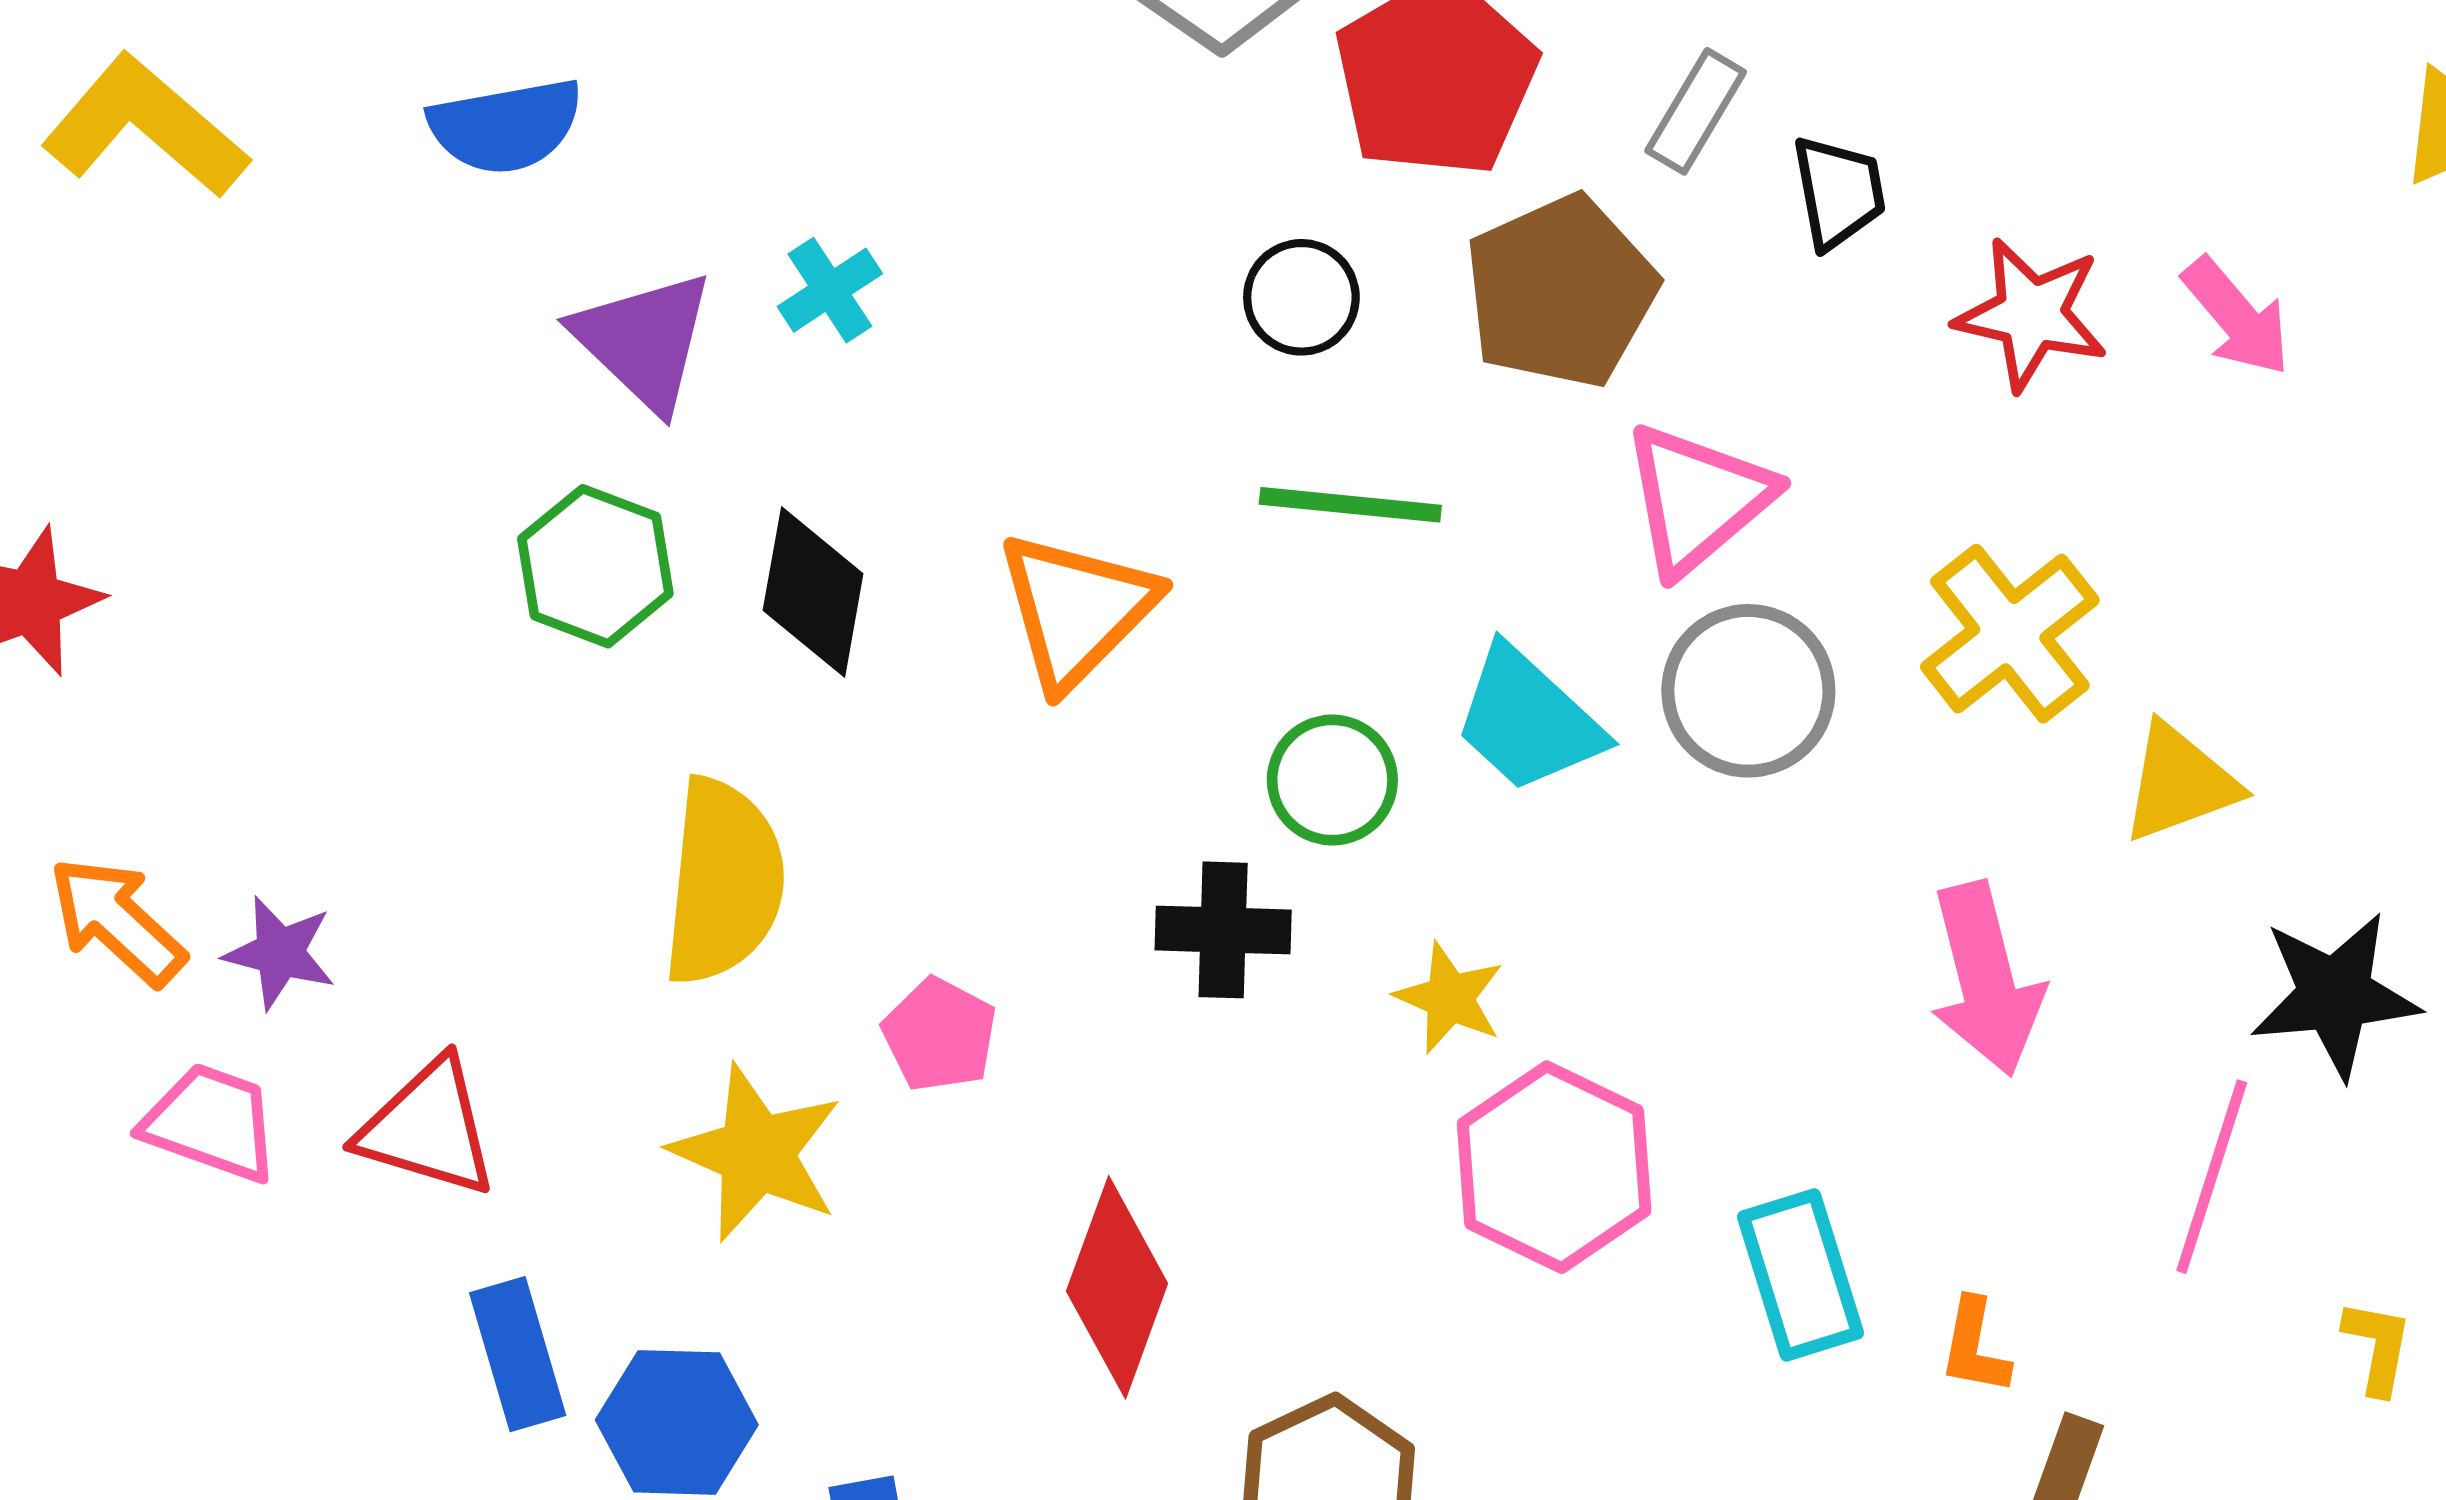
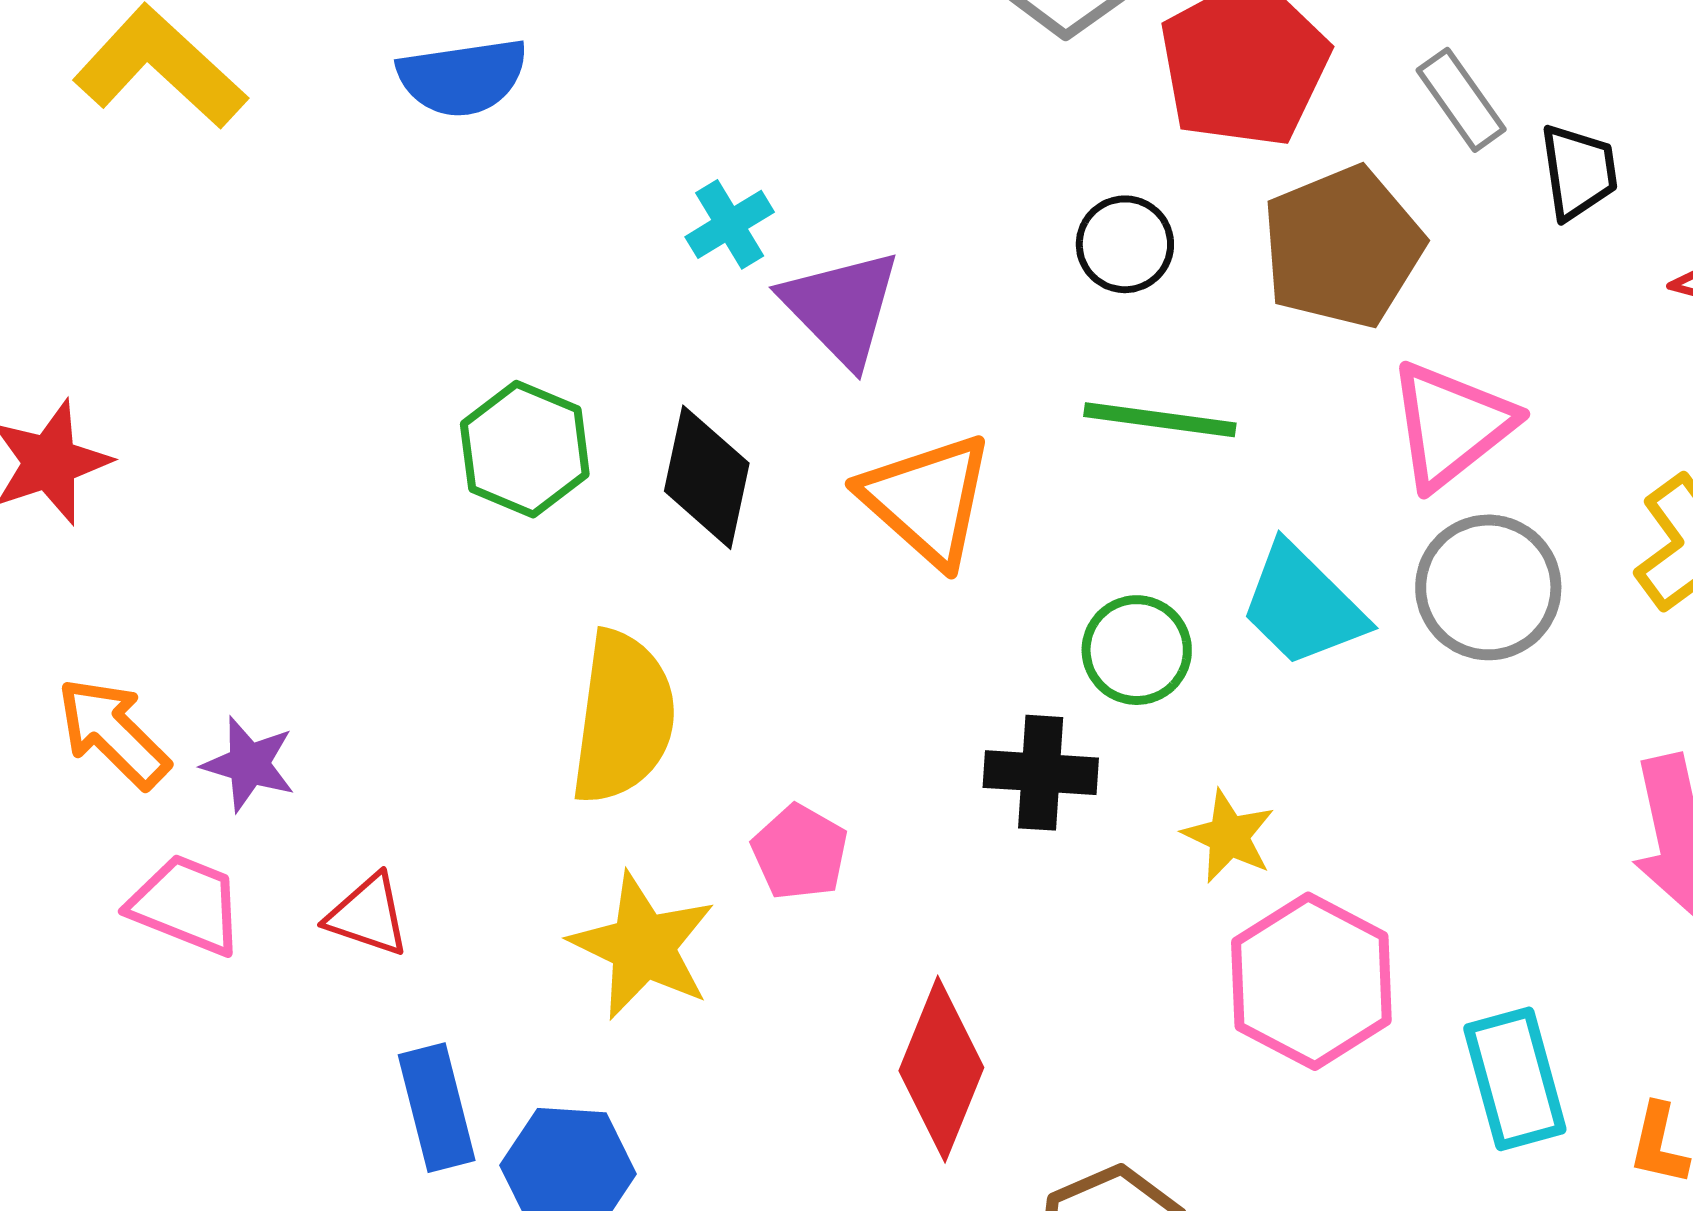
gray rectangle: (1696, 111) -> (1461, 100), turned -68
purple triangle: (644, 341) -> (841, 307), moved
orange triangle: (1076, 610) -> (927, 500), turned -35
red triangle: (428, 1128) -> (368, 915), size x0.7

